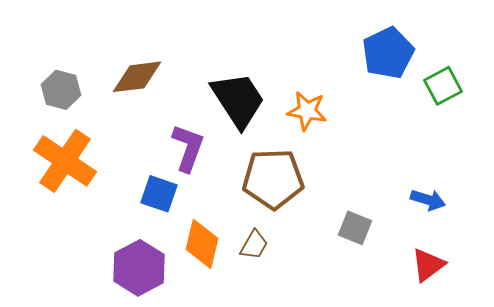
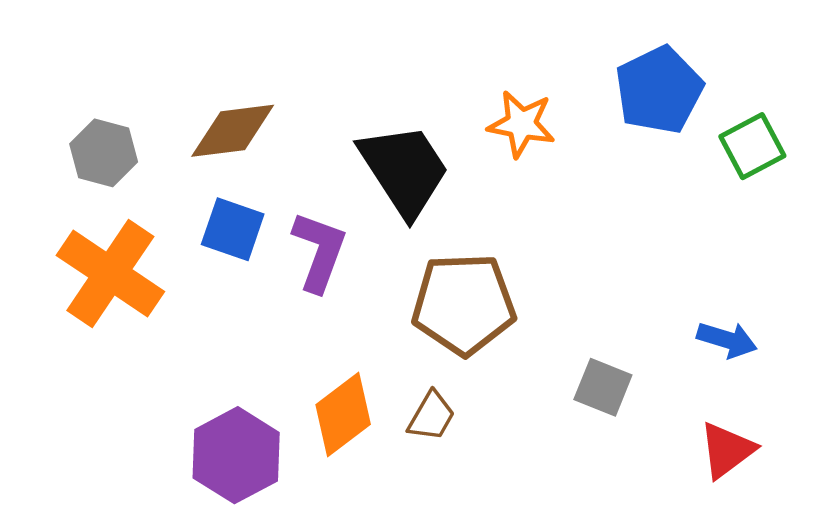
orange star: (307, 111) -> (521, 124), moved
blue square: (159, 194) -> (233, 229), moved
orange diamond: (202, 244) -> (343, 414), turned 39

